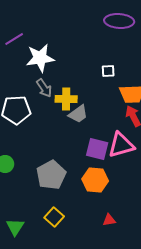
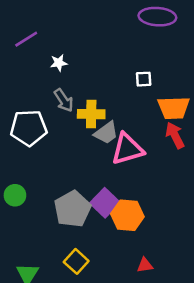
white star: (40, 58) -> (59, 63), size x0.5
pink triangle: (121, 145) -> (127, 149), moved
purple square: (97, 149) -> (105, 203), moved, turned 30

